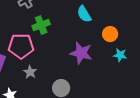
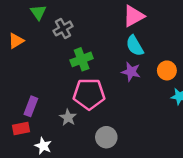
pink pentagon: (21, 46) -> (89, 94), moved
purple star: (81, 53) -> (131, 72), moved, size x0.7

